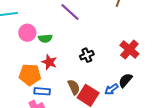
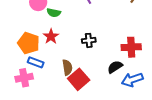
red cross: (129, 50) -> (131, 47), turned 30
black semicircle: (125, 80) -> (115, 67), moved
blue arrow: (111, 89) -> (132, 80), moved, size x1.5

